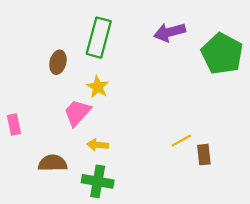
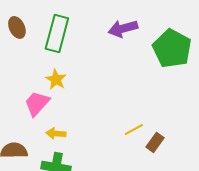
brown ellipse: (58, 62) -> (17, 27), moved, turned -40
brown rectangle: (204, 155) -> (155, 142), turned 42

